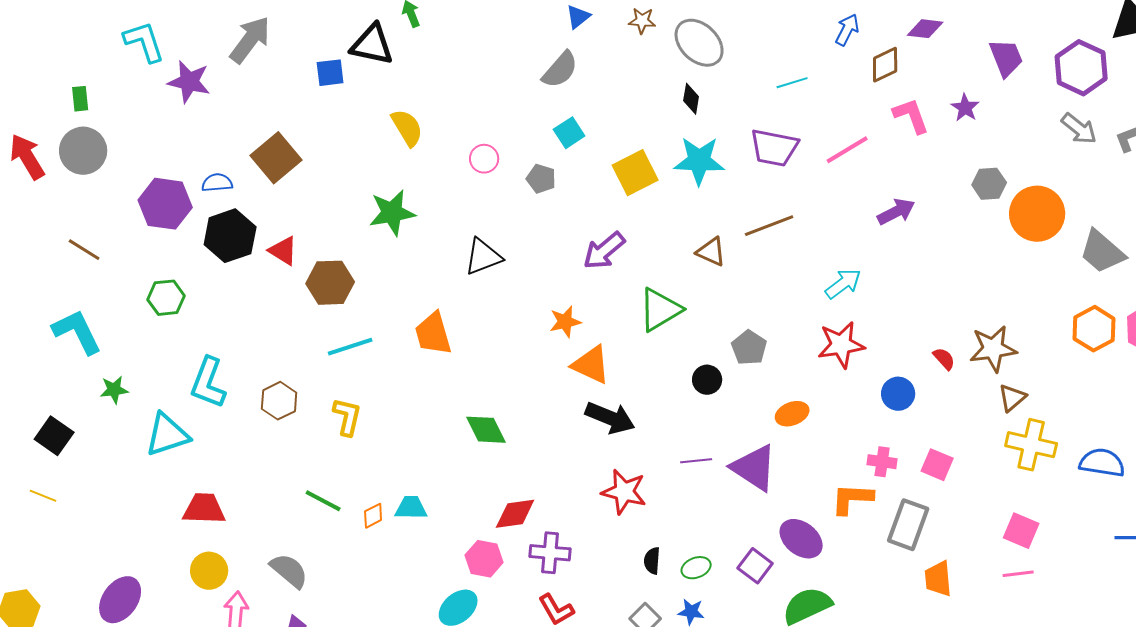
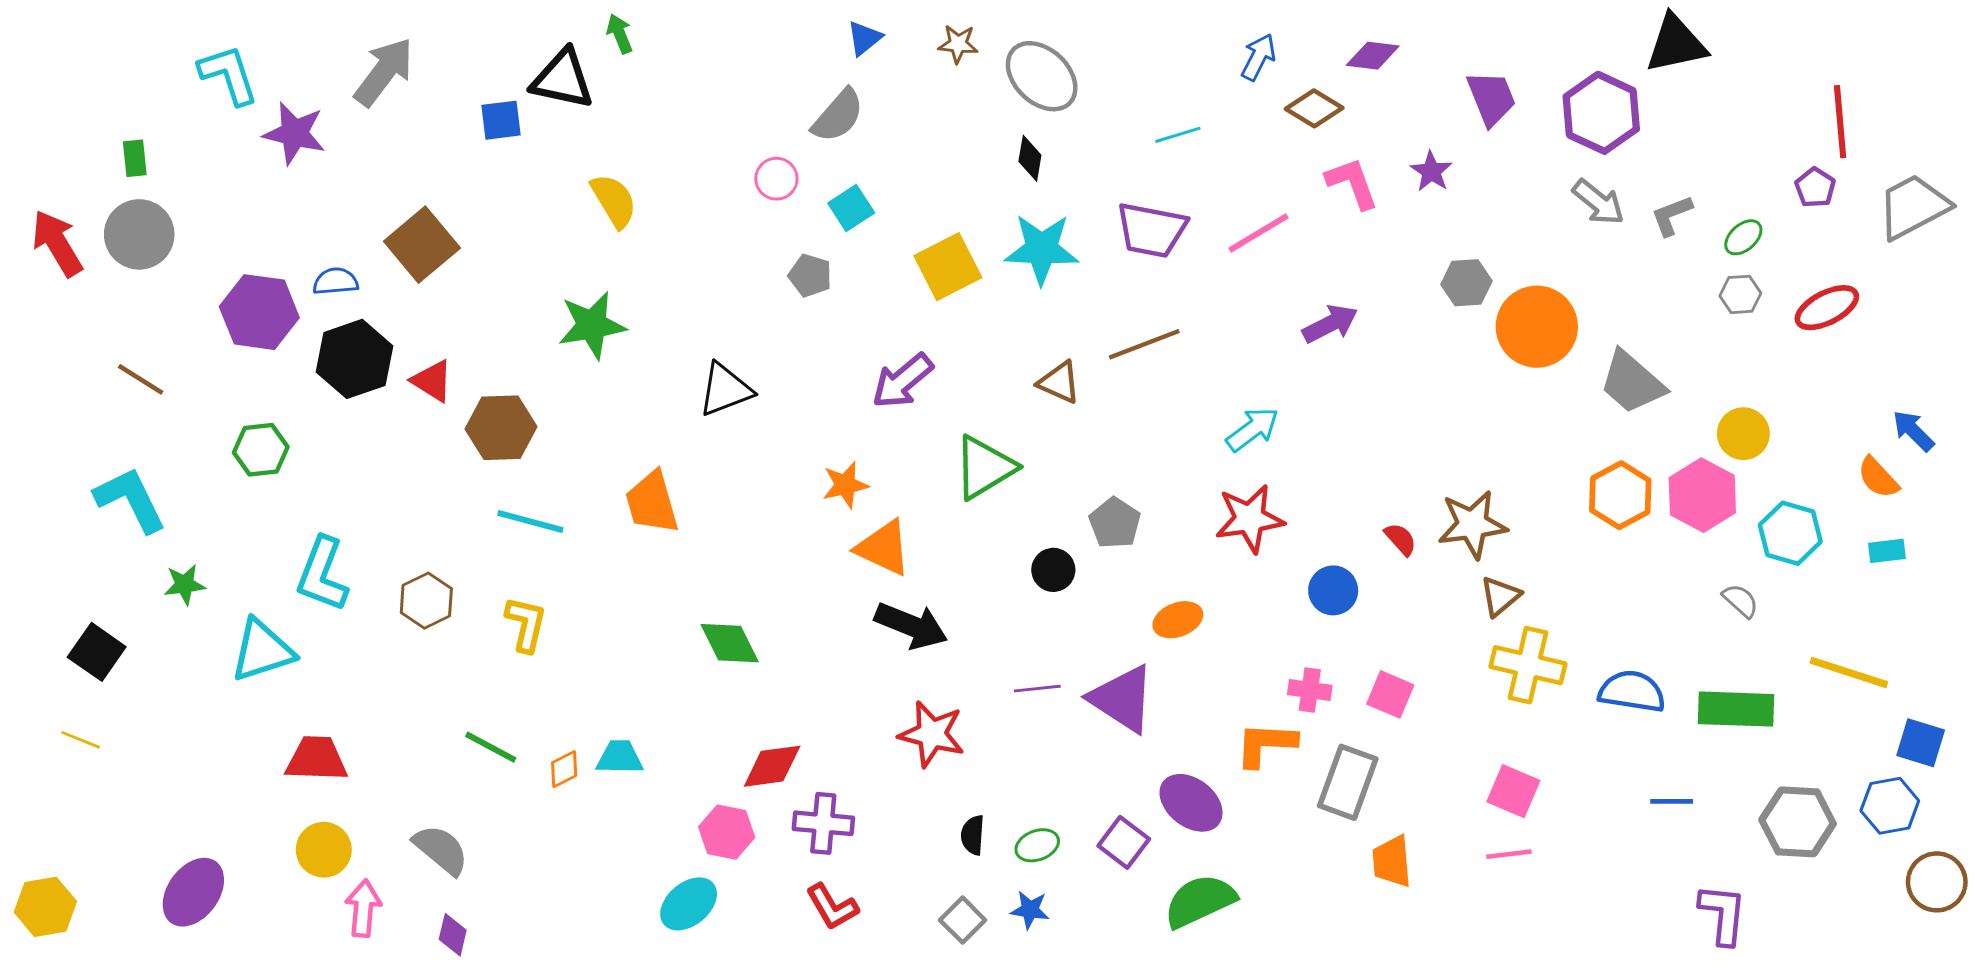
brown diamond: (885, 65) -> (1314, 108), turned 57
pink circle: (484, 159) -> (776, 179), moved
cyan line: (350, 347) -> (530, 522), turned 33

